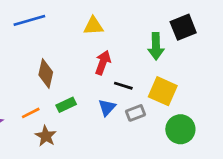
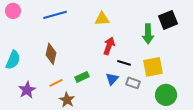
brown diamond: (46, 73) -> (51, 54), moved
yellow square: (163, 91) -> (153, 67), turned -35
gray rectangle: (136, 113) -> (133, 83), turned 40

